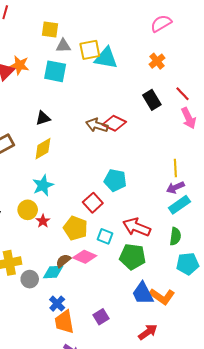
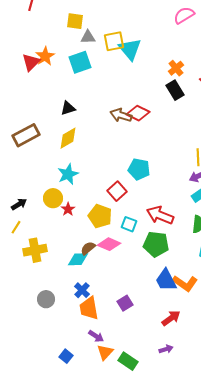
cyan triangle: (106, 58) -> (130, 49), turned 40
orange cross: (157, 61) -> (176, 68), moved
orange star: (19, 65) -> (45, 56), turned 30
cyan square: (55, 71) -> (80, 62), turned -30
gray circle: (30, 279) -> (46, 299), moved

